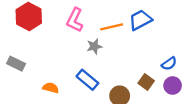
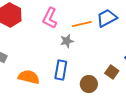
blue rectangle: (87, 80) -> (61, 70), turned 60
orange semicircle: (51, 88) -> (29, 77), size x1.5

